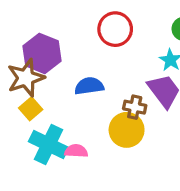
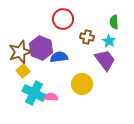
red circle: (115, 29) -> (63, 19), moved
purple hexagon: (42, 53) -> (41, 48), moved
brown cross: (135, 107) -> (87, 37), moved

